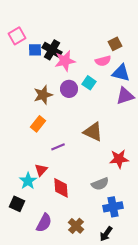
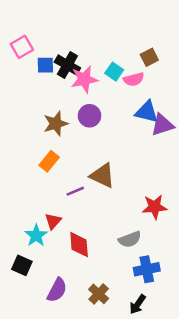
blue triangle: (121, 73) -> (147, 112), moved
cyan square: (89, 83) -> (114, 72), moved
brown triangle: (93, 132) -> (103, 176), moved

